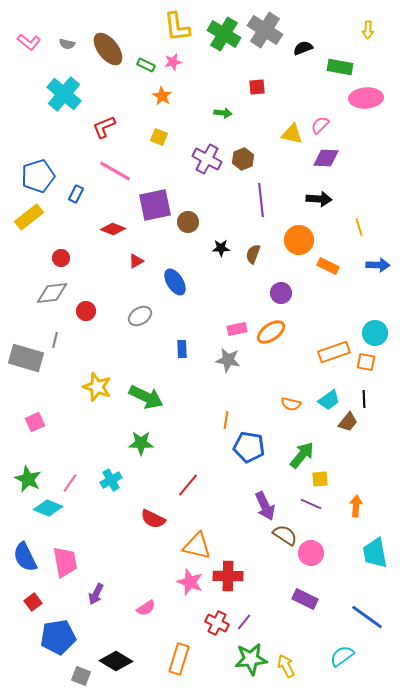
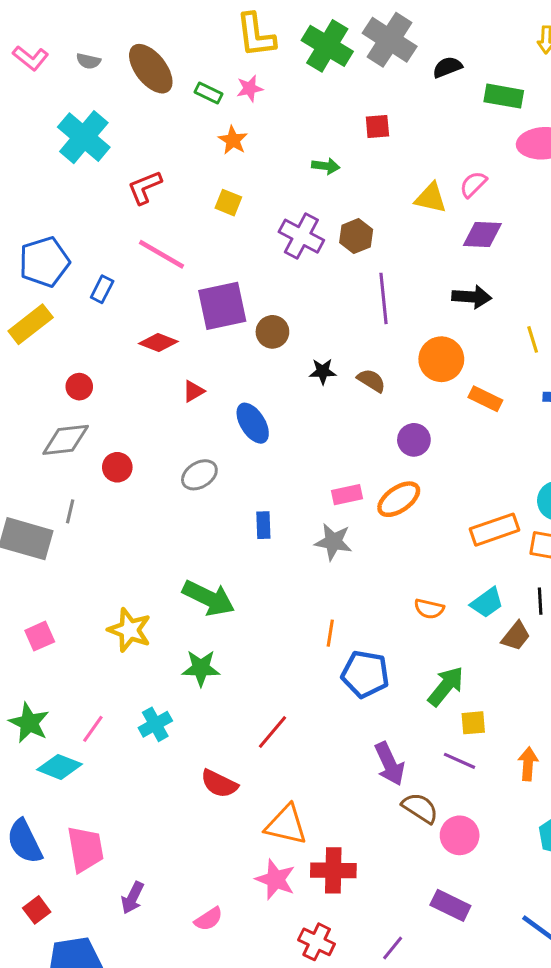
brown semicircle: (253, 254) -> (371, 381), turned 102
yellow star: (97, 387) -> (129, 630), moved
purple line: (244, 622) -> (393, 948), moved

